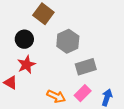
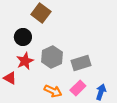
gray hexagon: (68, 41) -> (52, 57), moved

